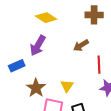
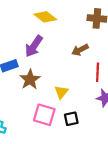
brown star: (36, 88) -> (30, 80), moved

